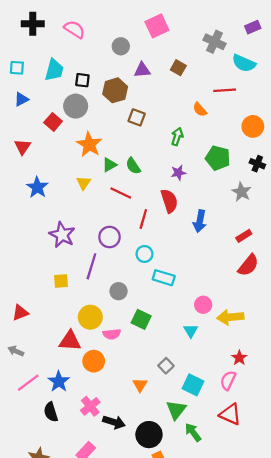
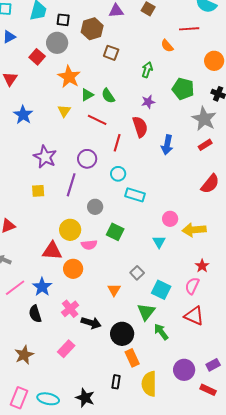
gray star: (242, 192) -> (204, 119), size x1.4
red rectangle: (244, 236) -> (205, 145), moved
yellow square: (61, 281) -> (38, 191), moved

